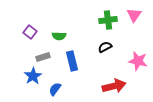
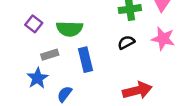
green semicircle: (59, 36) -> (69, 29), size x1.5
pink star: (138, 61) -> (163, 39), moved

